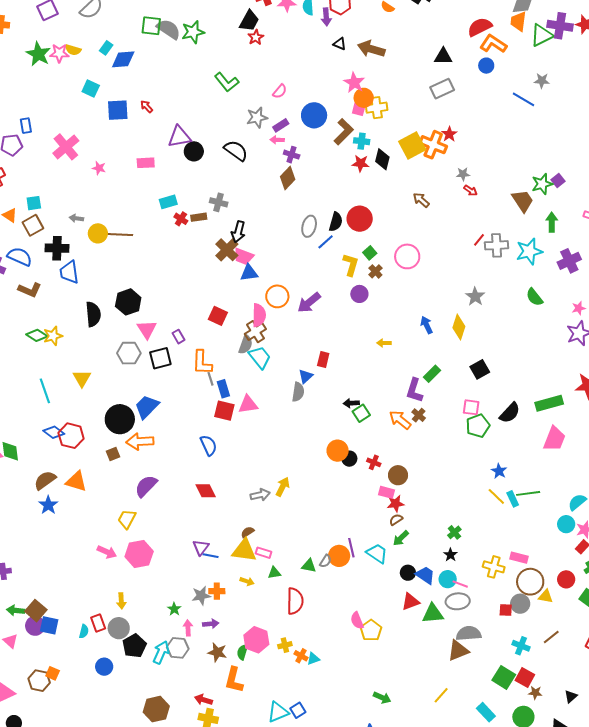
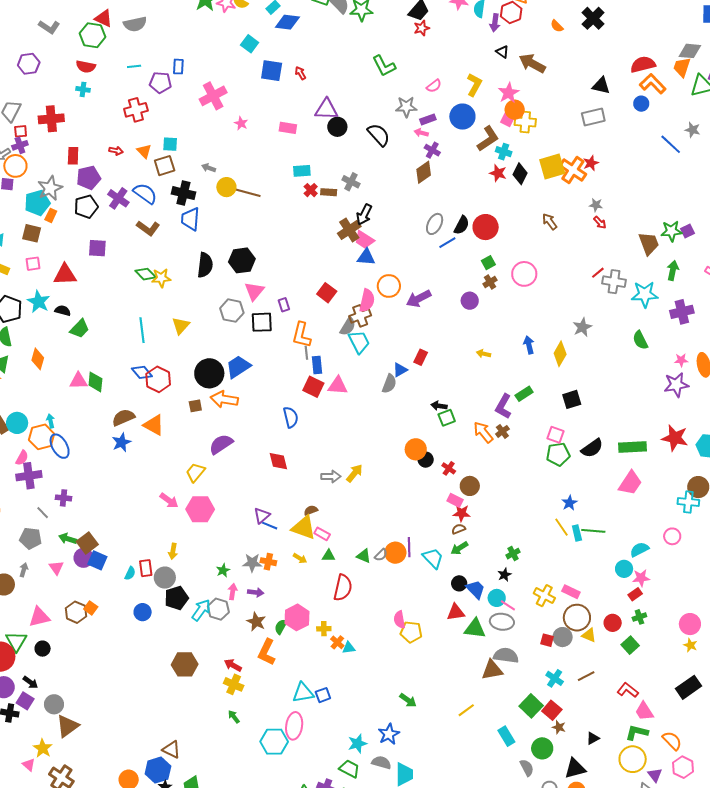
yellow L-shape: (351, 265) -> (474, 85), moved
yellow pentagon: (371, 630) -> (411, 632), turned 30

